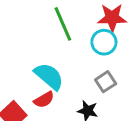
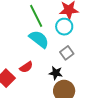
cyan semicircle: (49, 76) -> (39, 39), moved

